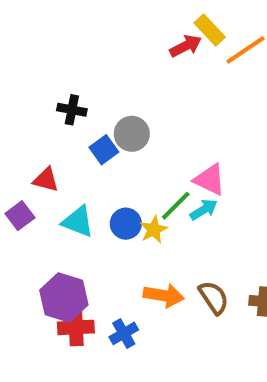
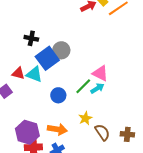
blue square: (104, 150) -> (47, 58), size x1.6
cyan triangle: (78, 222) -> (34, 74), moved
yellow star: (154, 230) -> (85, 118), moved
orange arrow: (164, 295) -> (57, 129), moved

